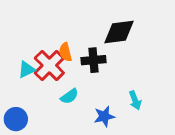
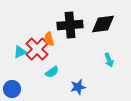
black diamond: (119, 32) -> (103, 24), moved
black cross: (94, 60) -> (70, 25), moved, size x1.4
cyan arrow: (135, 100) -> (109, 60), moved

